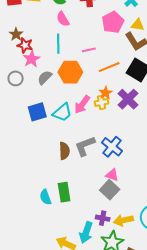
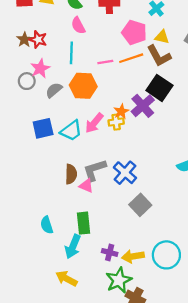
pink pentagon: (113, 22) -> (134, 32), turned -30
red star: (25, 45) -> (38, 40), moved
orange line: (109, 67) -> (131, 58), moved
gray circle: (16, 78) -> (27, 81), moved
purple cross: (128, 99) -> (143, 106), moved
pink triangle: (112, 175) -> (86, 186), moved
gray square: (110, 190) -> (140, 205), moved
green rectangle: (64, 192) -> (84, 223), moved
cyan arrow: (86, 233) -> (73, 246), moved

